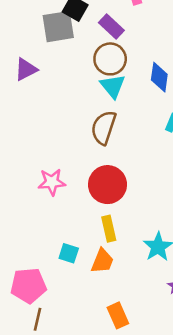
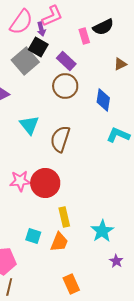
gray square: (58, 27) -> (25, 61), turned -32
cyan triangle: (113, 86) -> (29, 125), moved
red circle: (107, 185) -> (45, 183), moved

